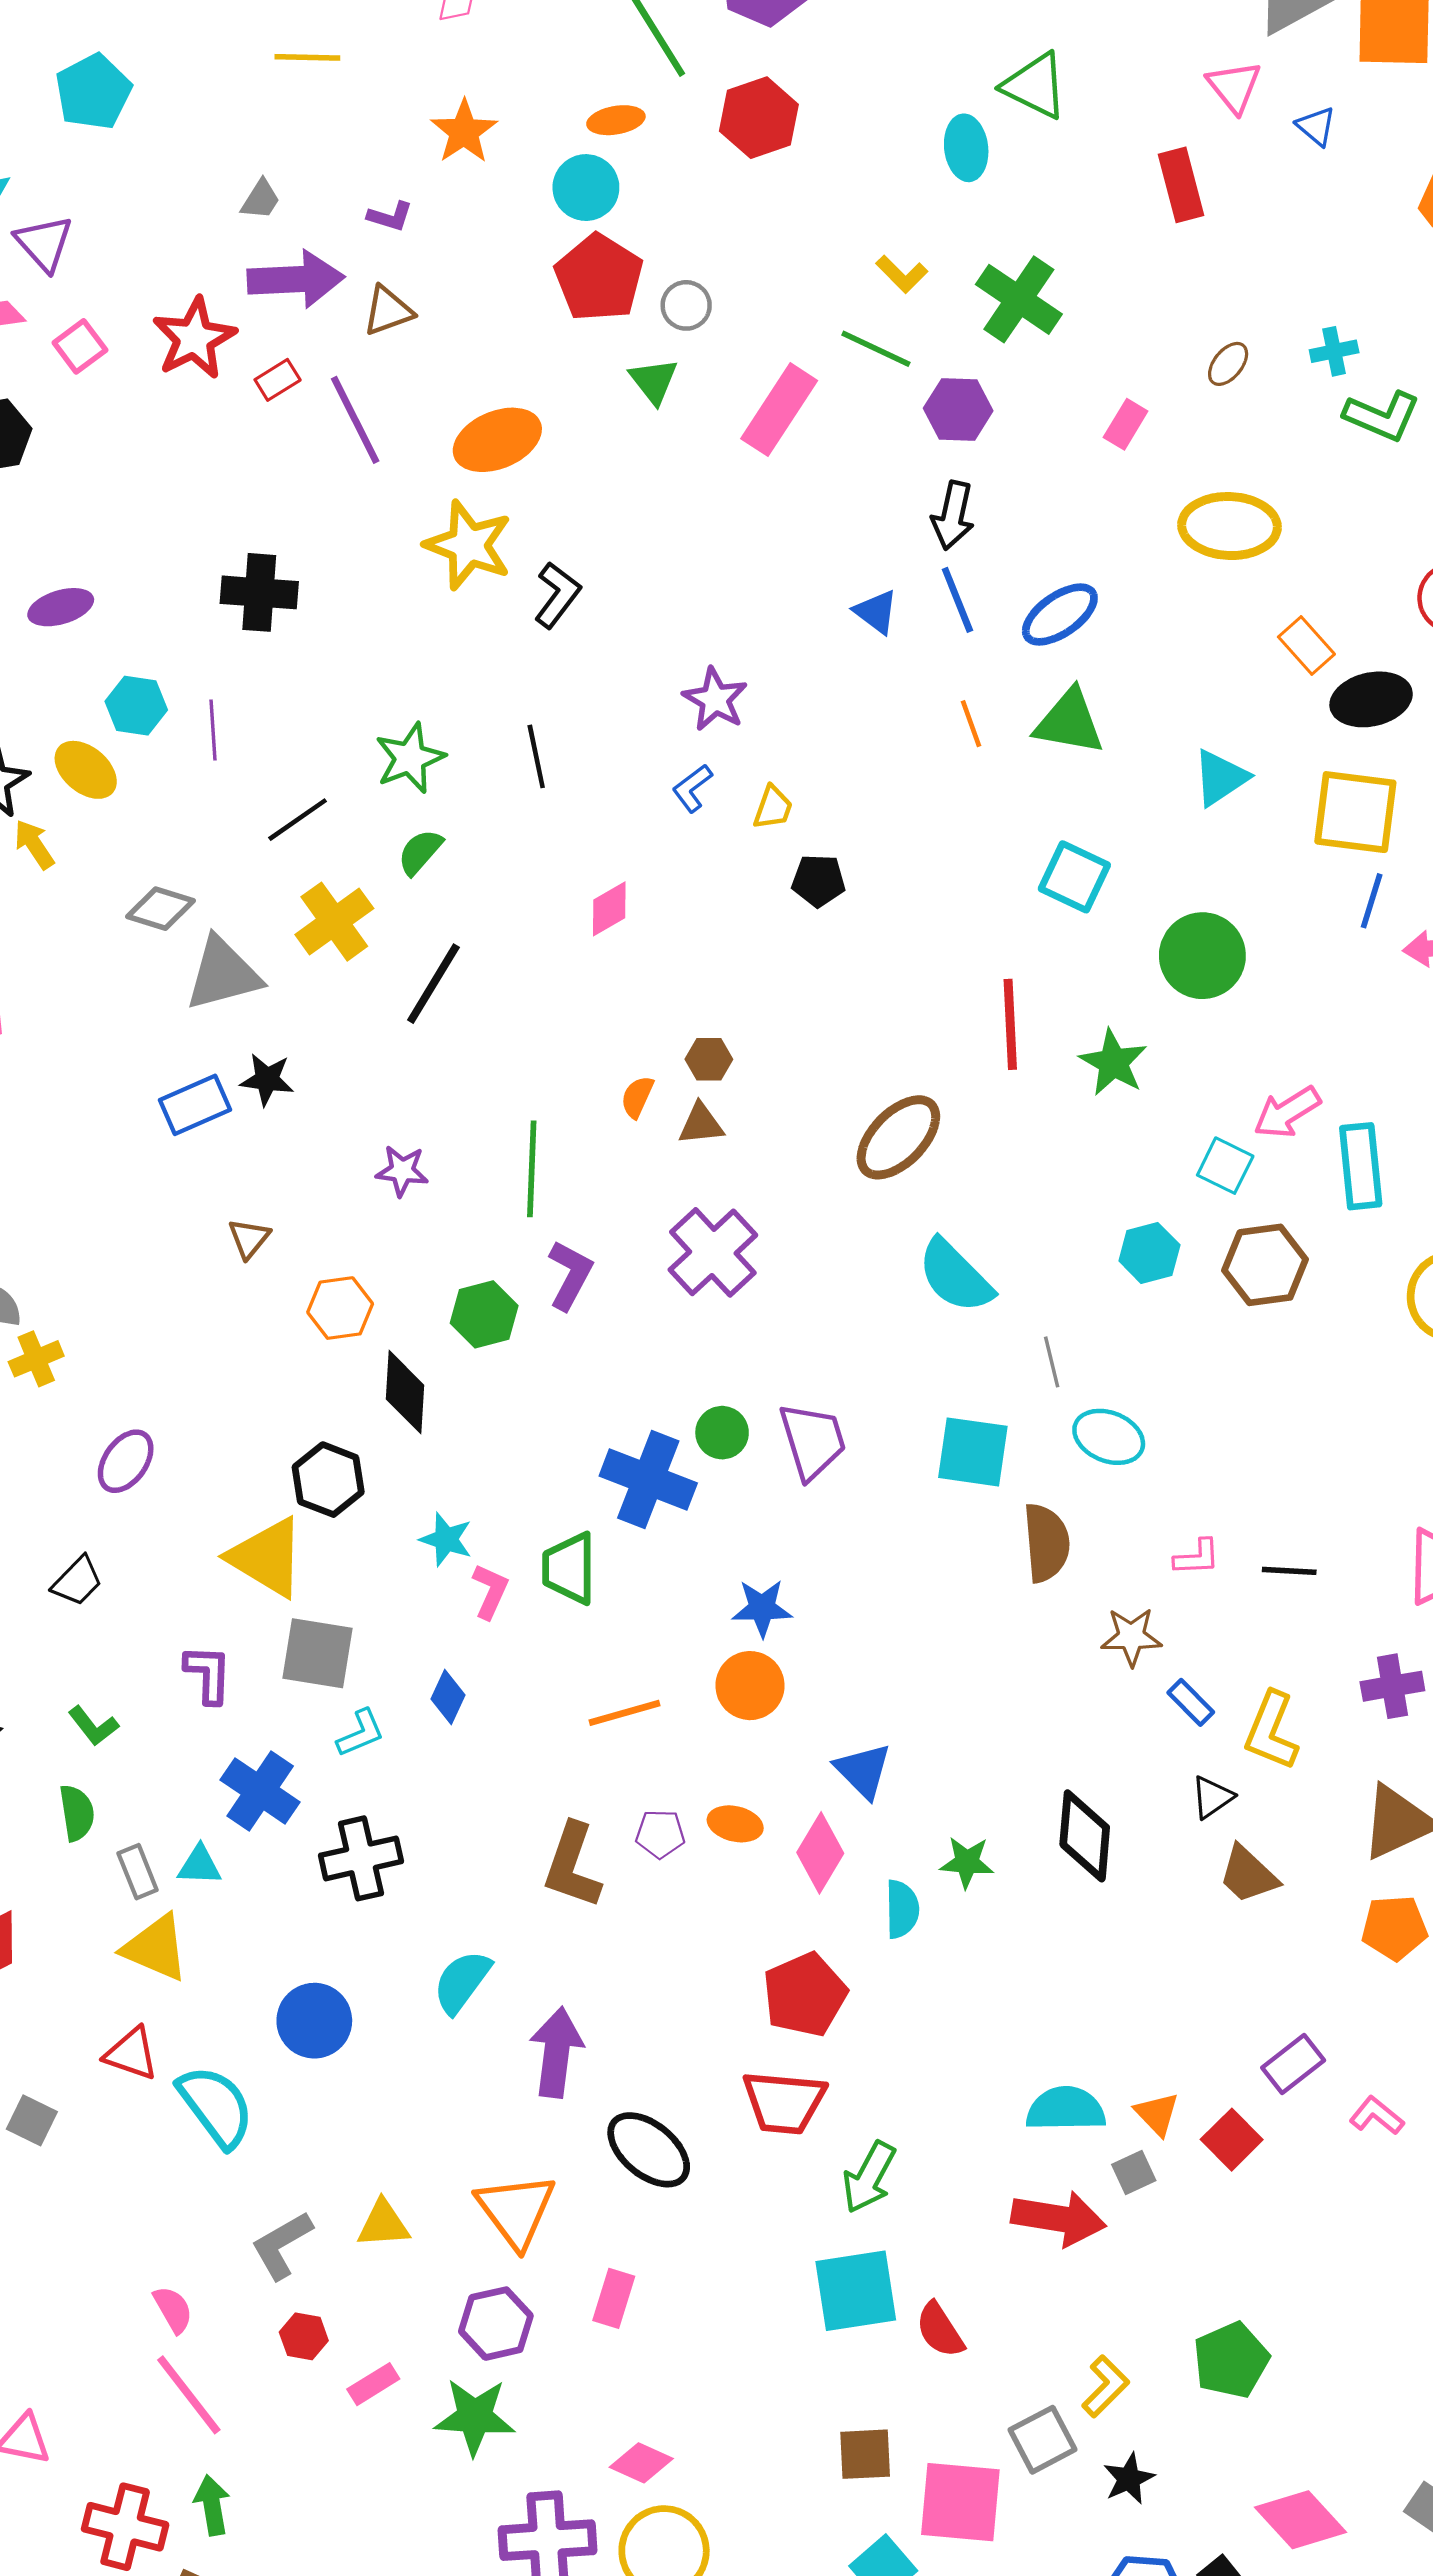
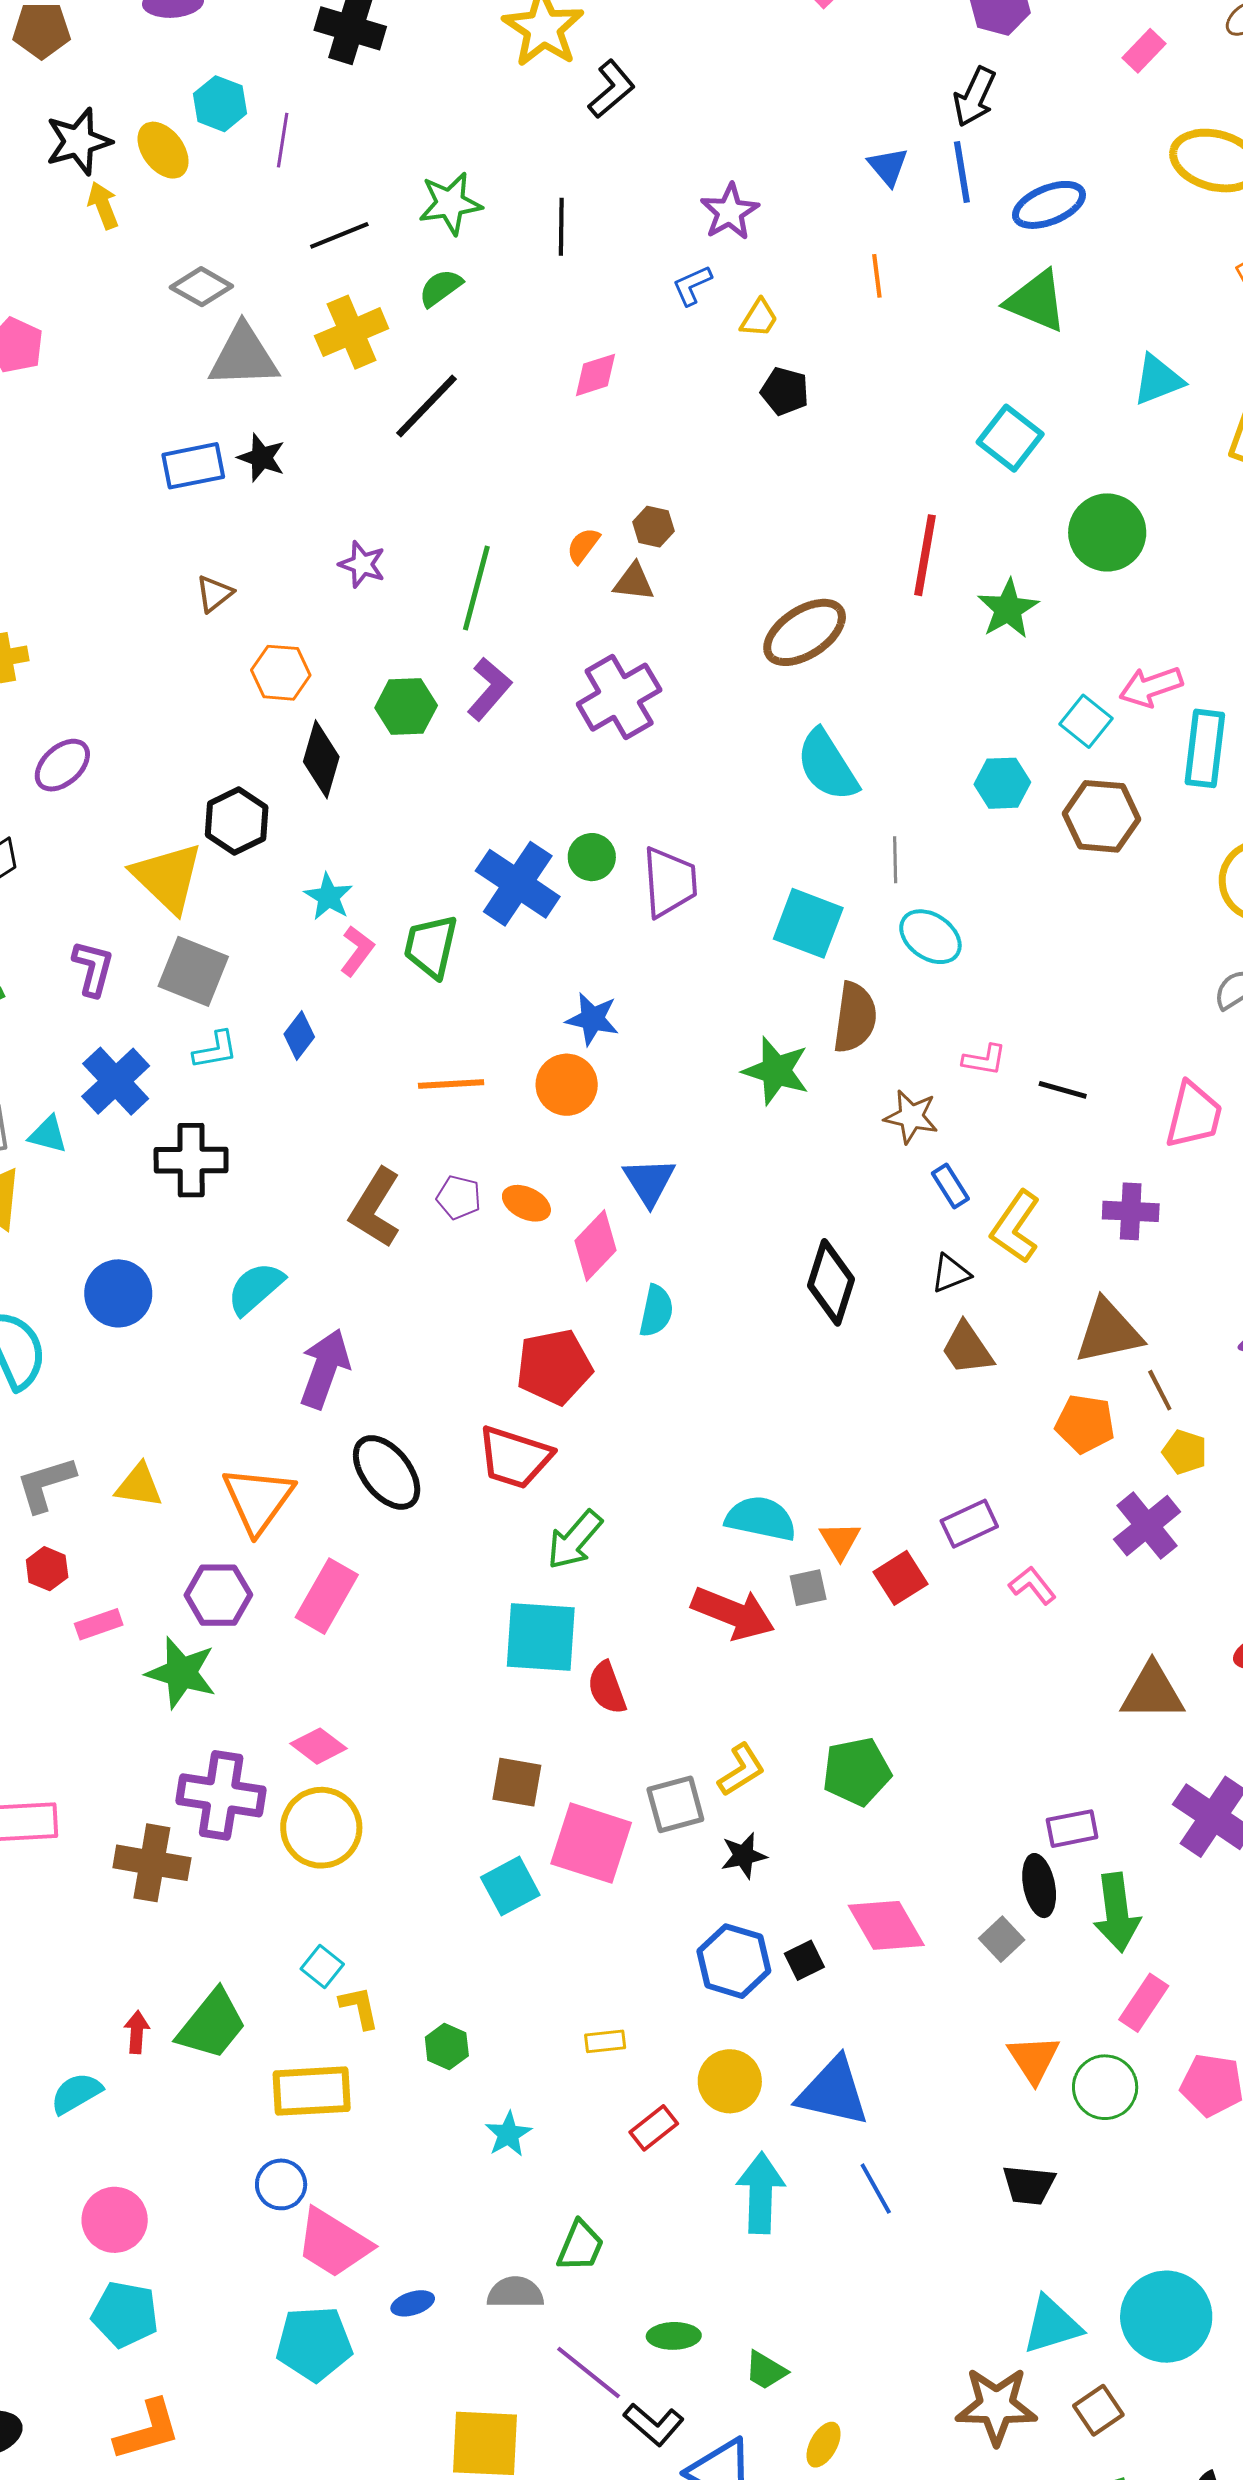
orange line: (971, 724) -> (877, 276), moved
green star: (967, 1862) -> (776, 1071), moved, size x1.4
pink rectangle: (614, 2298) -> (327, 1596), size x1.4

